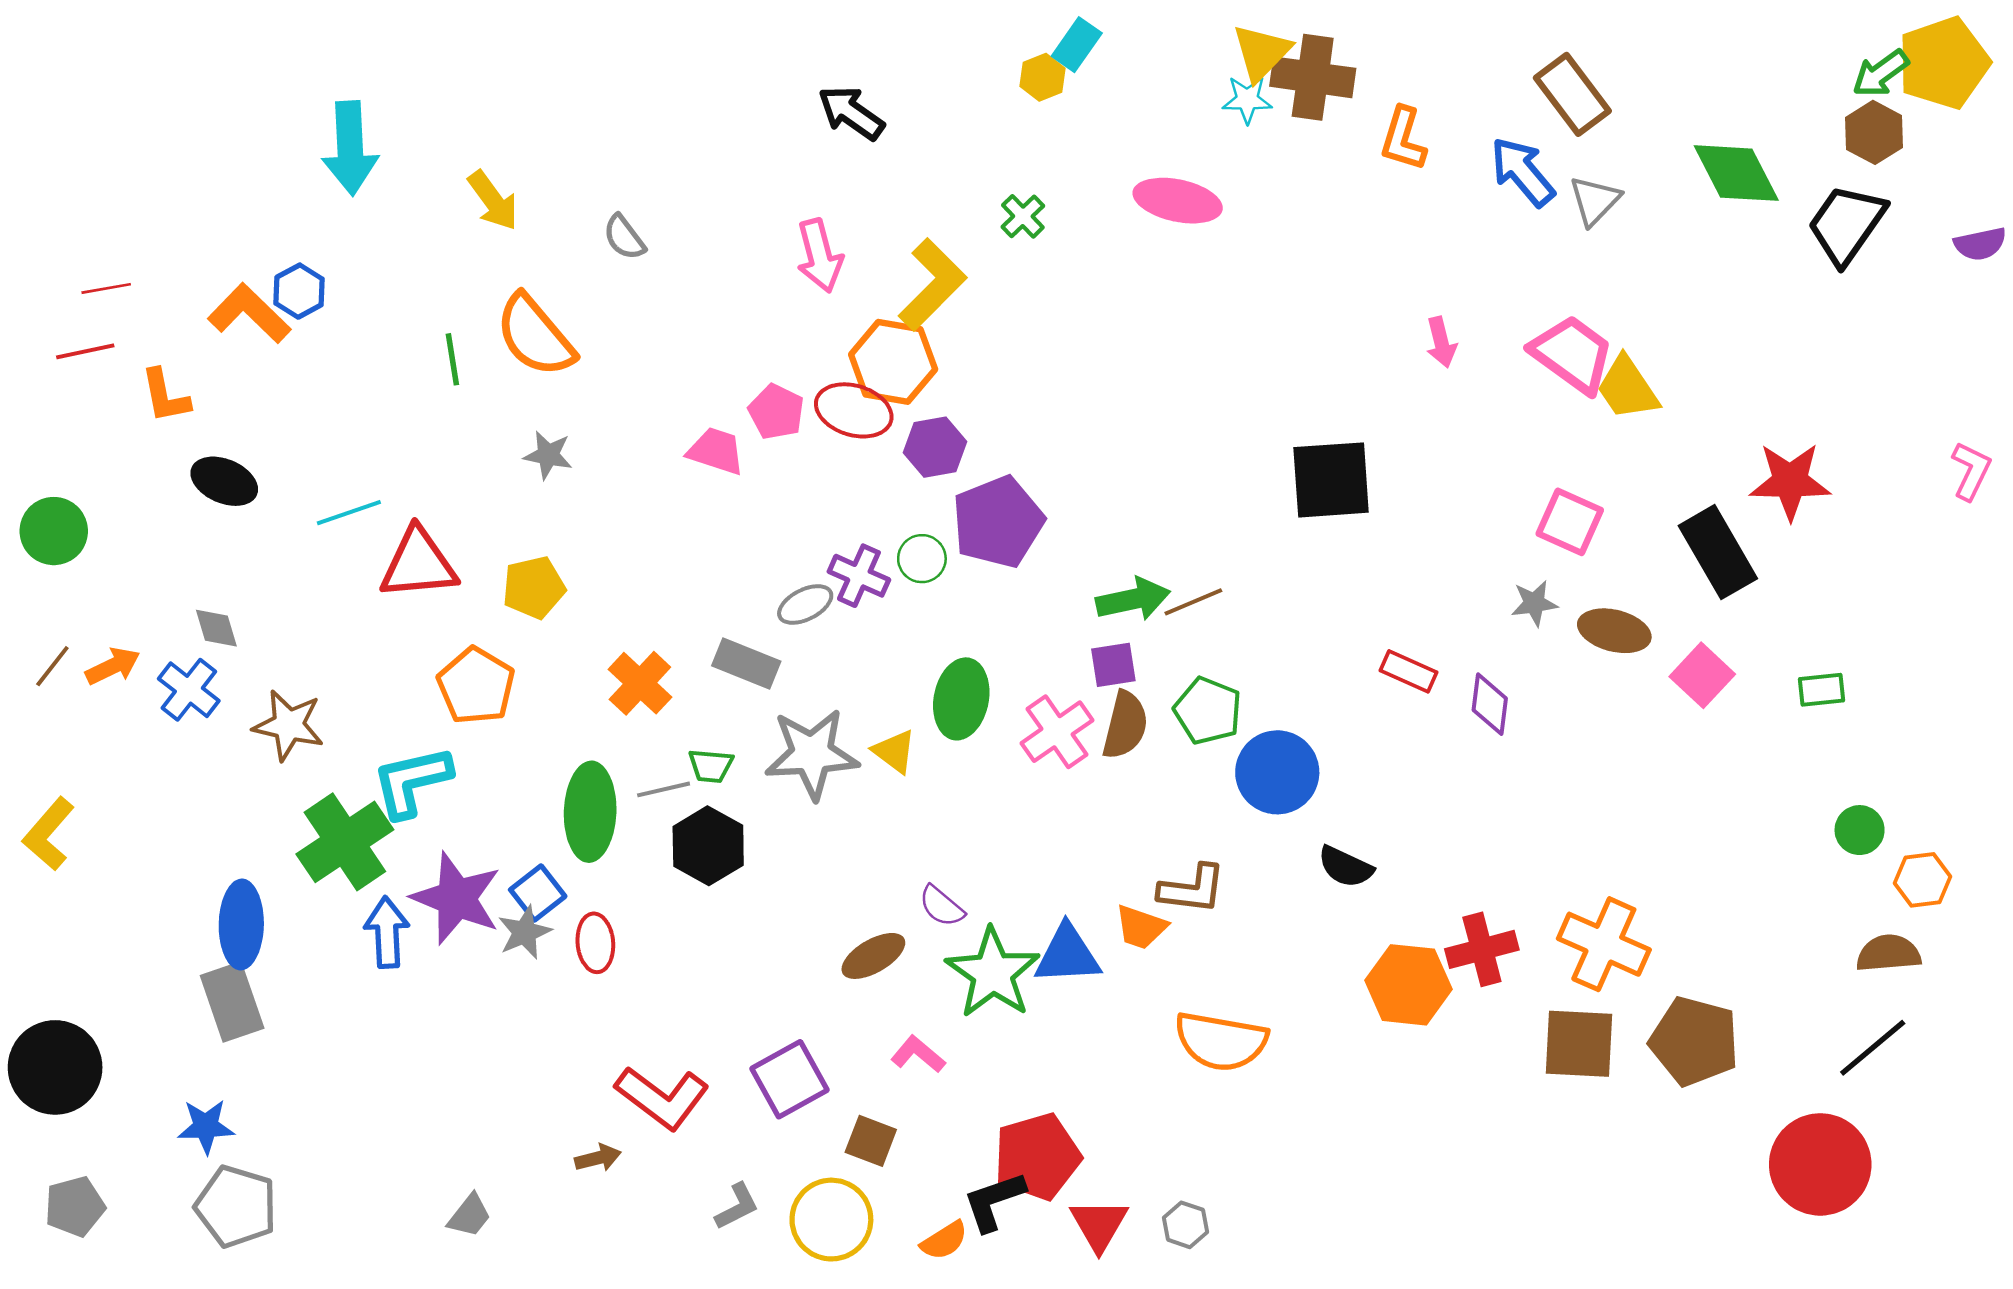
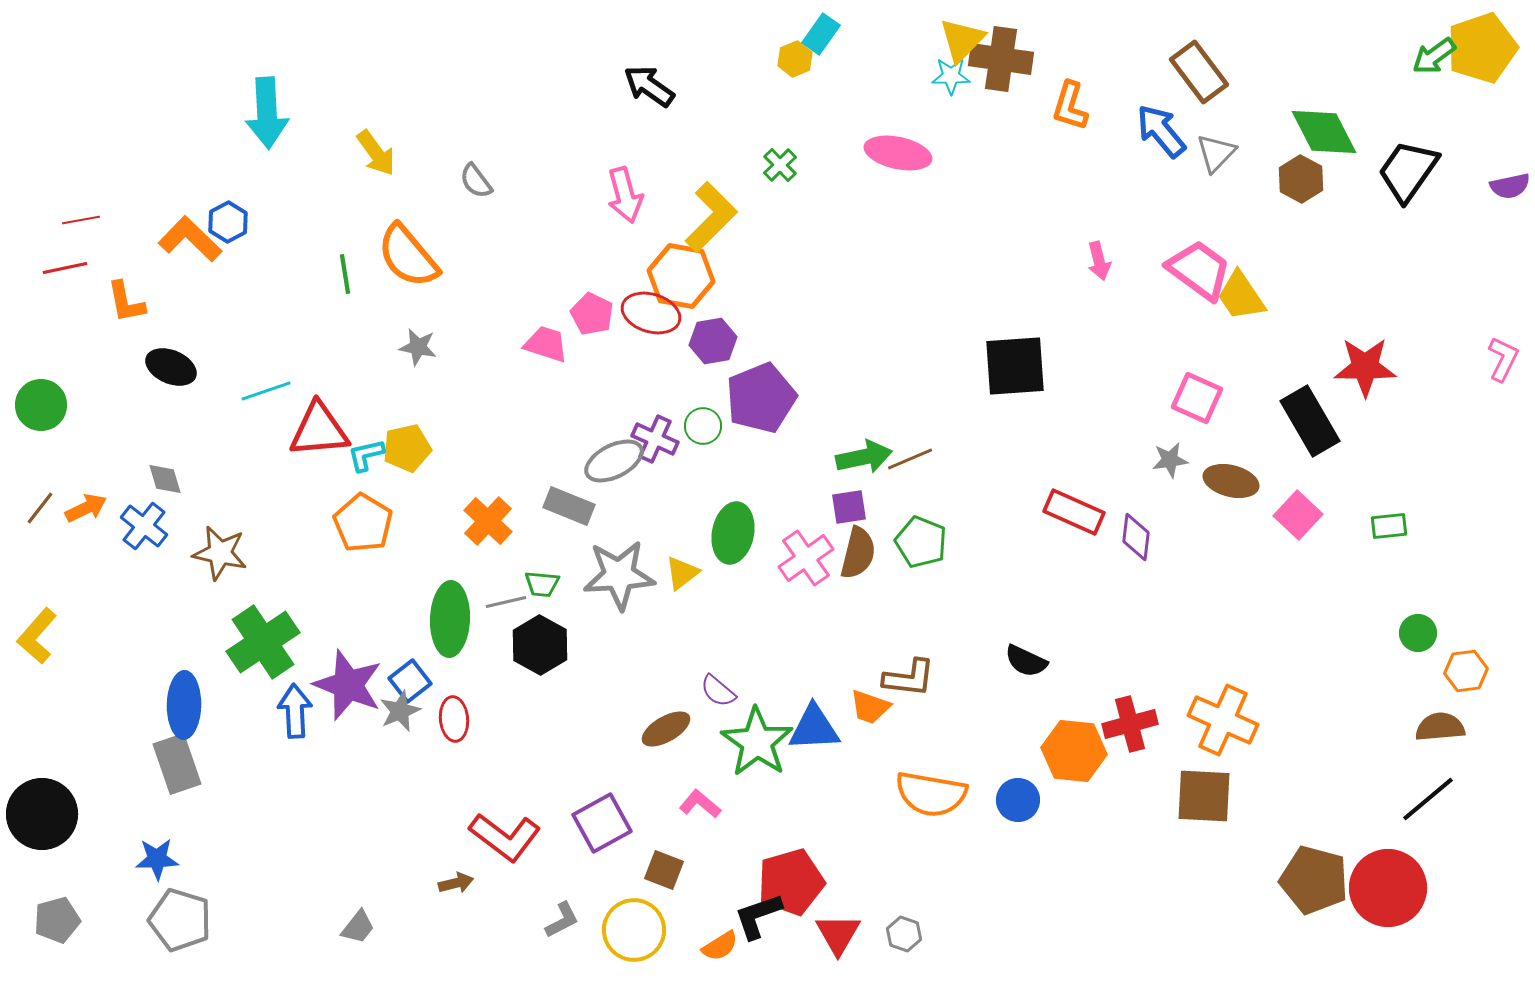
brown hexagon: (1874, 132) -> (1301, 179), moved
gray ellipse: (805, 605) -> (614, 461), size x1.4
red rectangle: (1408, 671) -> (1074, 512), size x1.4
yellow triangle: (894, 751) -> (682, 573), turned 45
blue circle: (1277, 772) -> (1018, 800), moved, size x0.7
cyan L-shape: (412, 782) -> (366, 455), moved, size x0.6
brown pentagon: (1694, 1041) -> (1314, 880), moved

